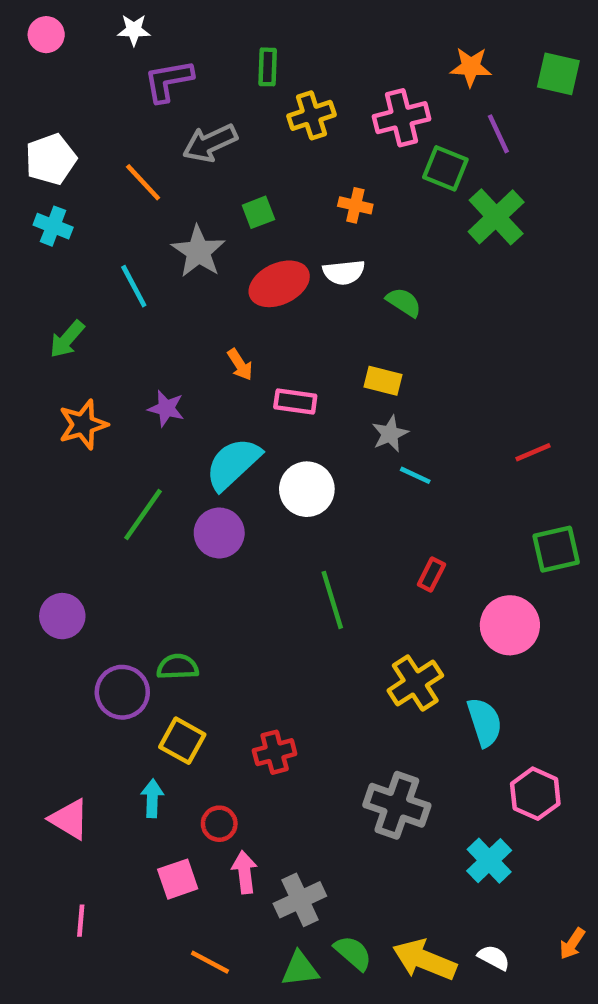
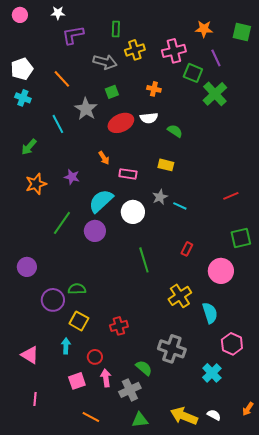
gray arrow: (210, 143) -> (105, 62), moved, turned -140
gray star: (390, 434) -> (160, 197), moved
green semicircle: (353, 953) -> (144, 368), moved
green triangle: (300, 969) -> (140, 420), moved

